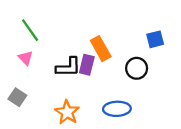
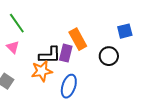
blue ellipse: (117, 109) -> (69, 86), moved, turned -70
orange star: (67, 112) -> (42, 71), moved, turned 30

